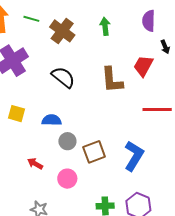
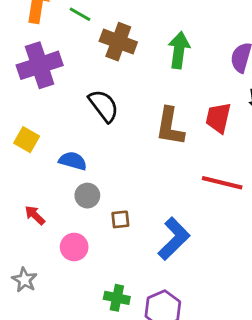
green arrow: (105, 26) -> (179, 50), size x1.4
brown cross: (62, 31) -> (118, 42), turned -30
red trapezoid: (143, 66) -> (218, 118), turned -30
brown square: (94, 152) -> (120, 219), size x0.6

